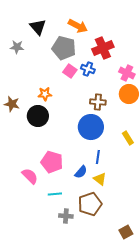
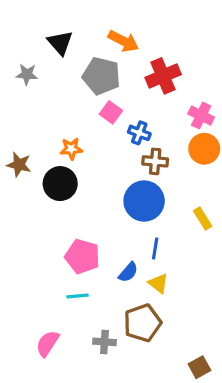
blue cross: (88, 69) -> (139, 133), moved
pink semicircle: (30, 176) -> (47, 343), moved, turned -102
cyan line: (55, 194) -> (78, 296), moved

